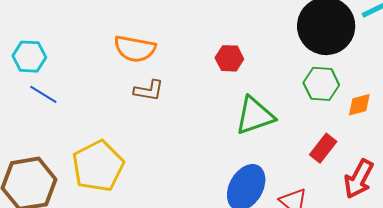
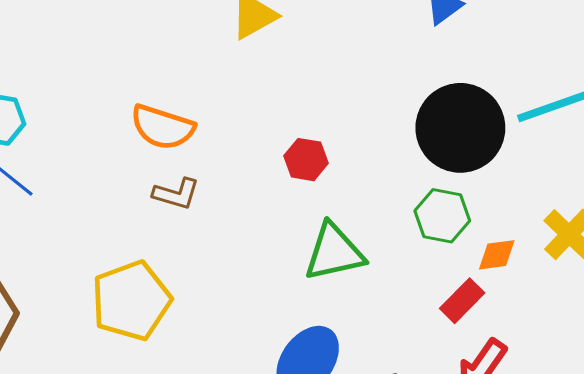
red rectangle: (323, 148) -> (462, 301), moved
yellow pentagon: (98, 166) -> (131, 301), moved

